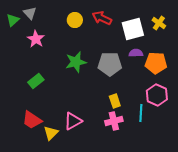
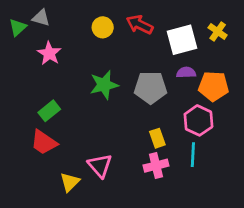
gray triangle: (30, 13) -> (41, 18), turned -32
pink hexagon: (157, 95) -> (198, 120), moved
red trapezoid: (32, 120) -> (44, 142), moved
pink triangle: (73, 121) -> (100, 166), turned -42

